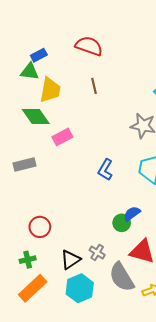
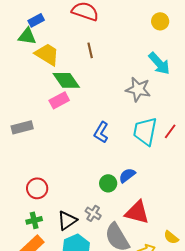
yellow trapezoid: (50, 90) -> (47, 54), turned -68
green diamond: (36, 117) -> (66, 80), moved
green circle: (122, 223) -> (108, 183), moved
green cross: (28, 260) -> (34, 220), moved

